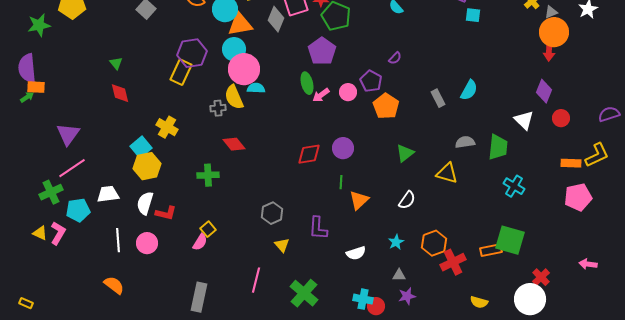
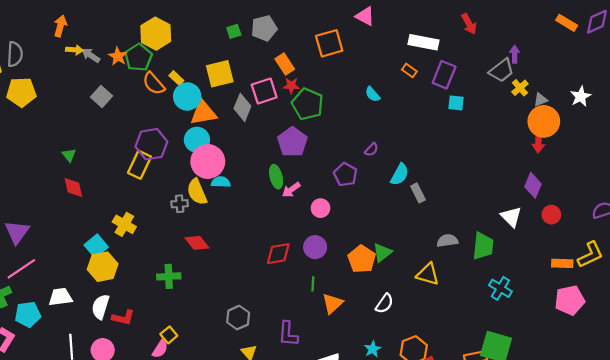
cyan semicircle: (469, 90) -> (400, 175), moved
pink circle: (348, 92) -> (321, 208), moved
orange pentagon: (386, 106) -> (362, 259), moved

